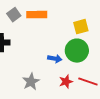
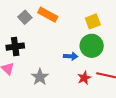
orange rectangle: (37, 15) -> (48, 15), turned 36
gray star: (31, 82) -> (40, 77), moved

